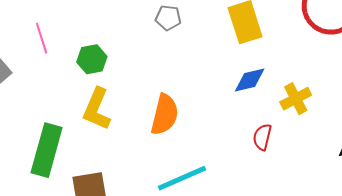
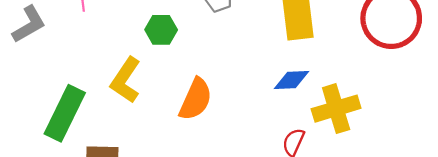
green hexagon: (92, 59) -> (161, 30), moved
yellow cross: (296, 99) -> (336, 109), size x1.4

